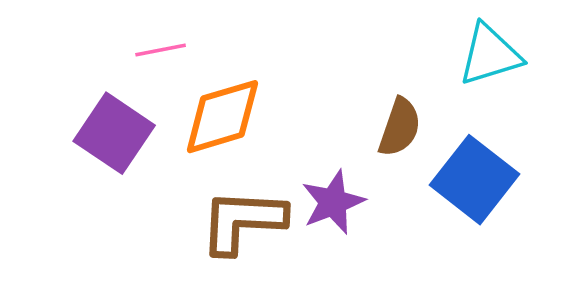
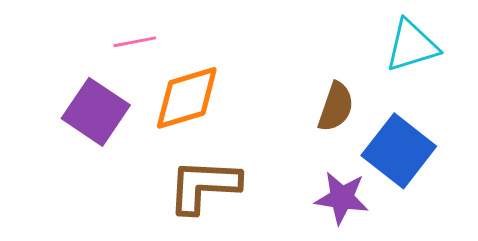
purple star: (333, 202) -> (342, 198), moved, turned 30

